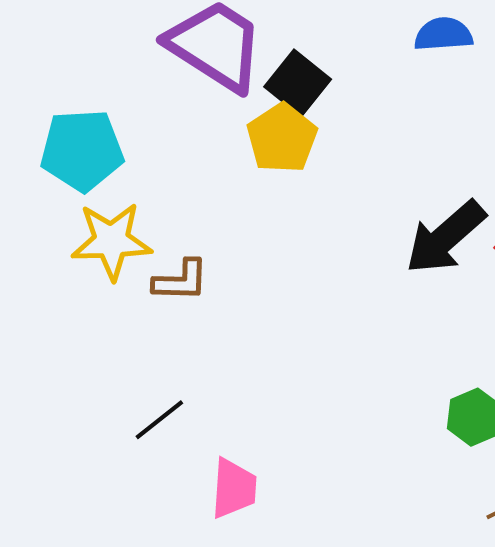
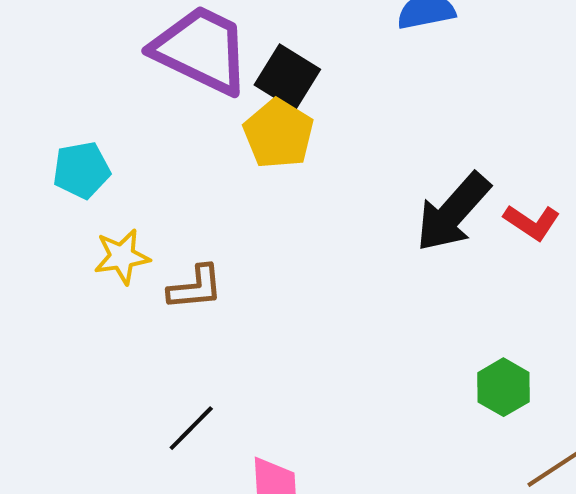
cyan pentagon: (82, 150) -> (81, 170), size x0.7
yellow star: (111, 241) -> (122, 257), size x0.7

